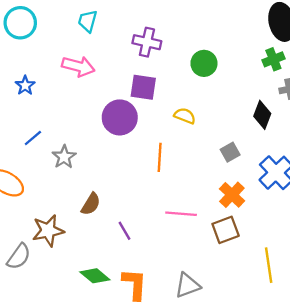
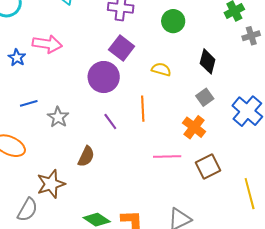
pink arrow: (78, 66) -> (47, 44), moved
purple square: (143, 87) -> (122, 48), turned 35
black diamond: (262, 115) -> (208, 61), moved
blue line: (33, 138) -> (29, 103), turned 30
orange cross: (232, 195) -> (194, 127), moved
purple line: (124, 231) -> (110, 122), moved

